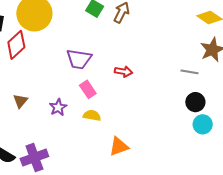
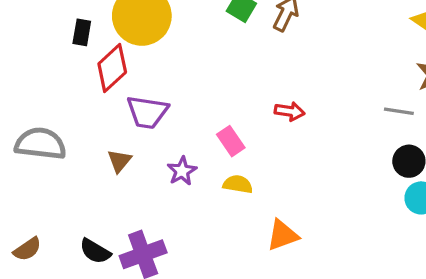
purple trapezoid: (79, 59) -> (147, 112), moved

